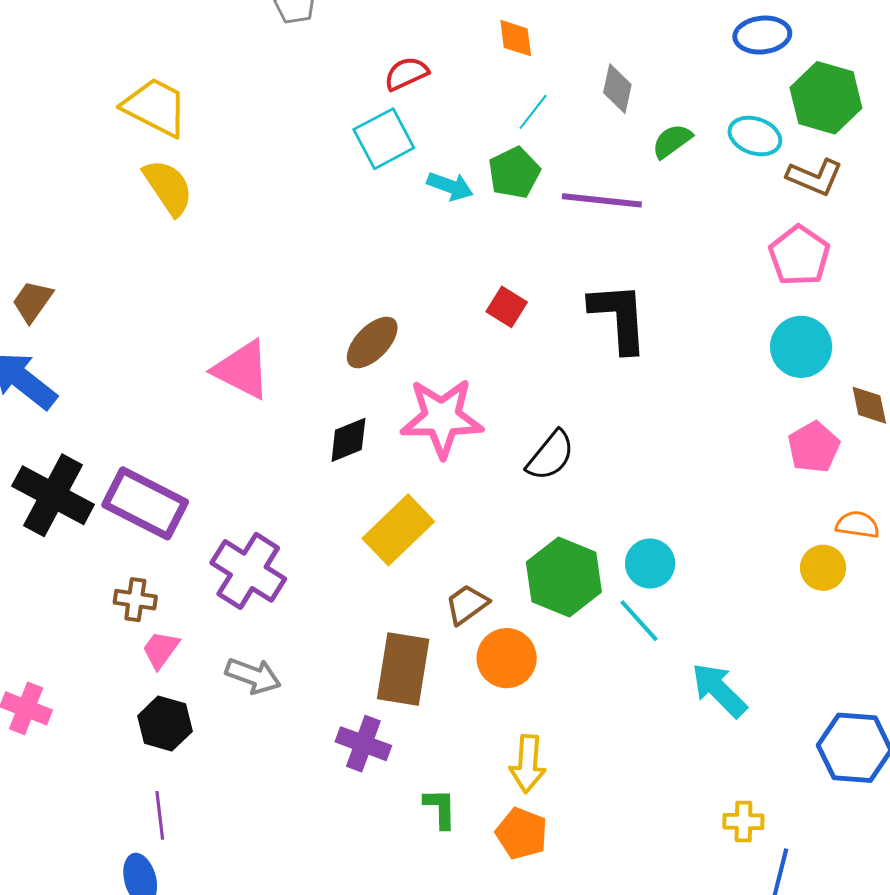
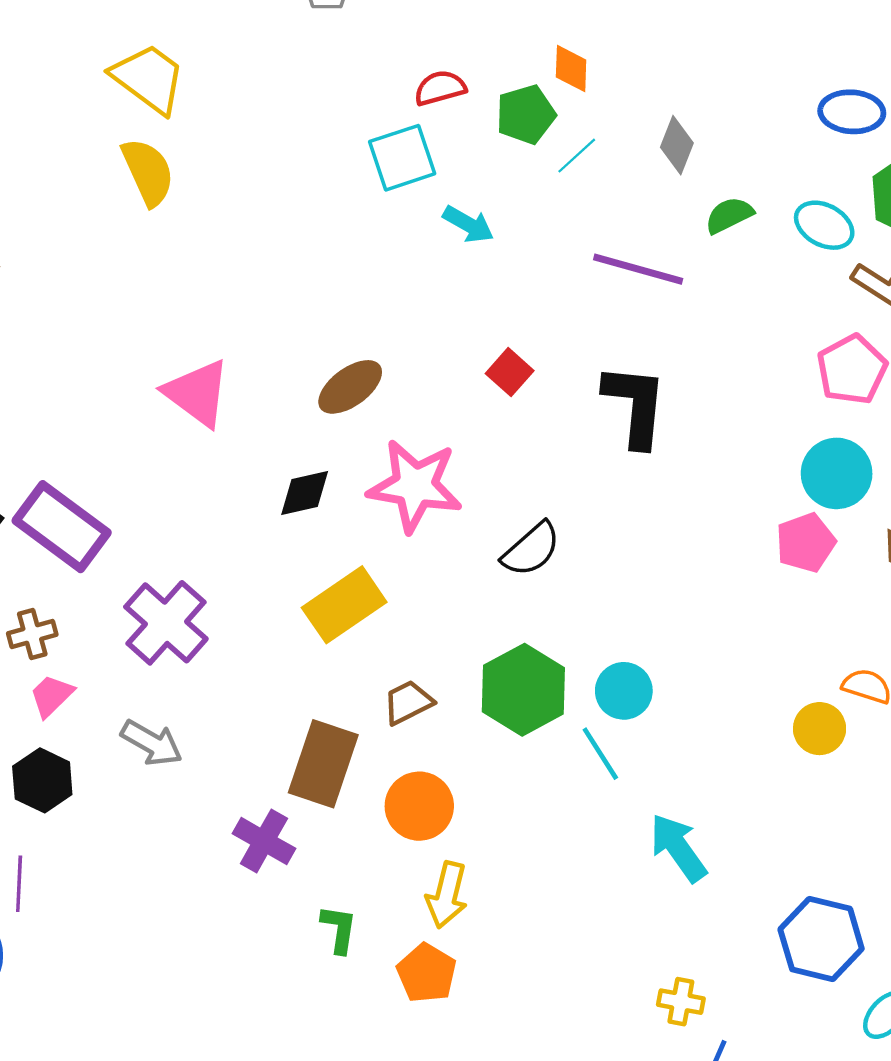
green pentagon: (514, 173) -> (526, 115), moved
pink pentagon: (814, 447) -> (806, 543), moved
brown cross: (135, 600) -> (32, 634), turned -33
orange circle: (507, 658) -> (419, 806), moved

